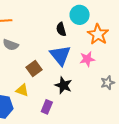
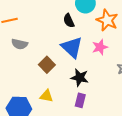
yellow triangle: (22, 90) -> (46, 96), moved
purple rectangle: (47, 107) -> (80, 100), moved

